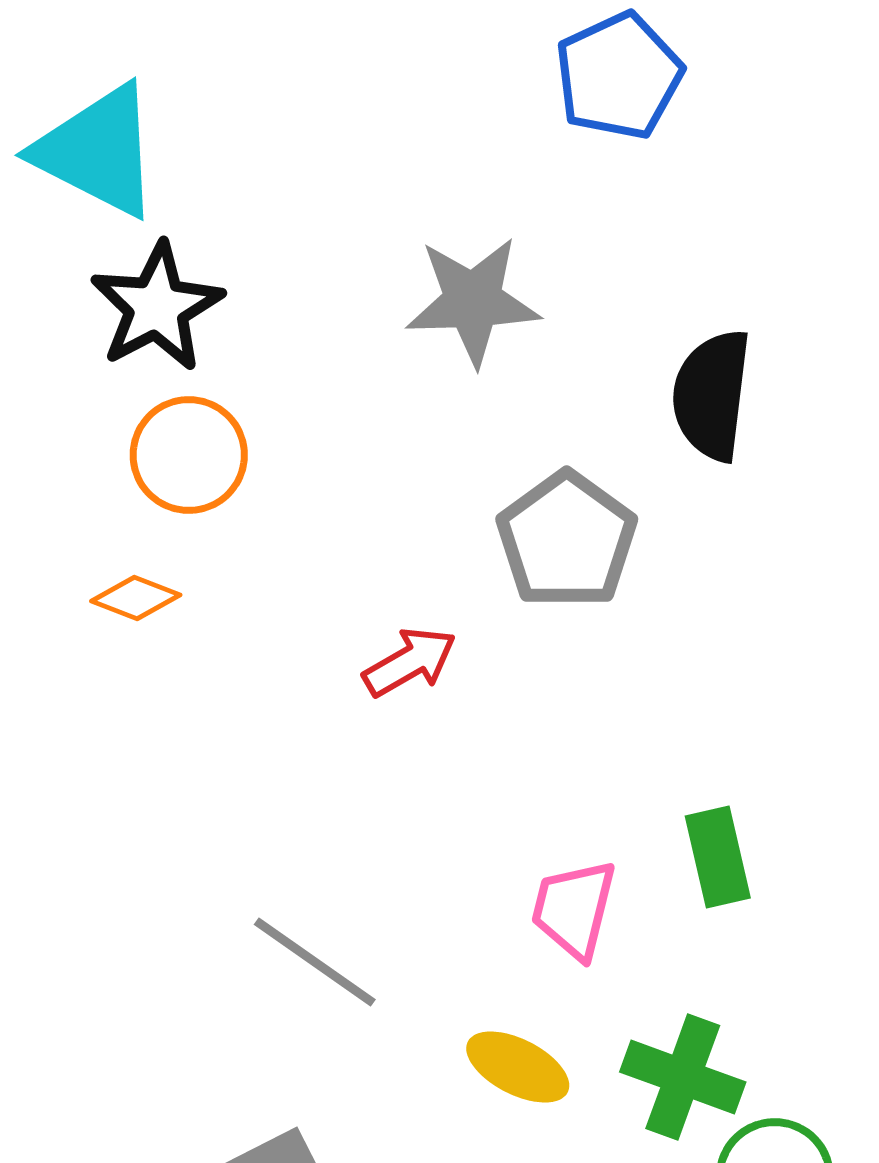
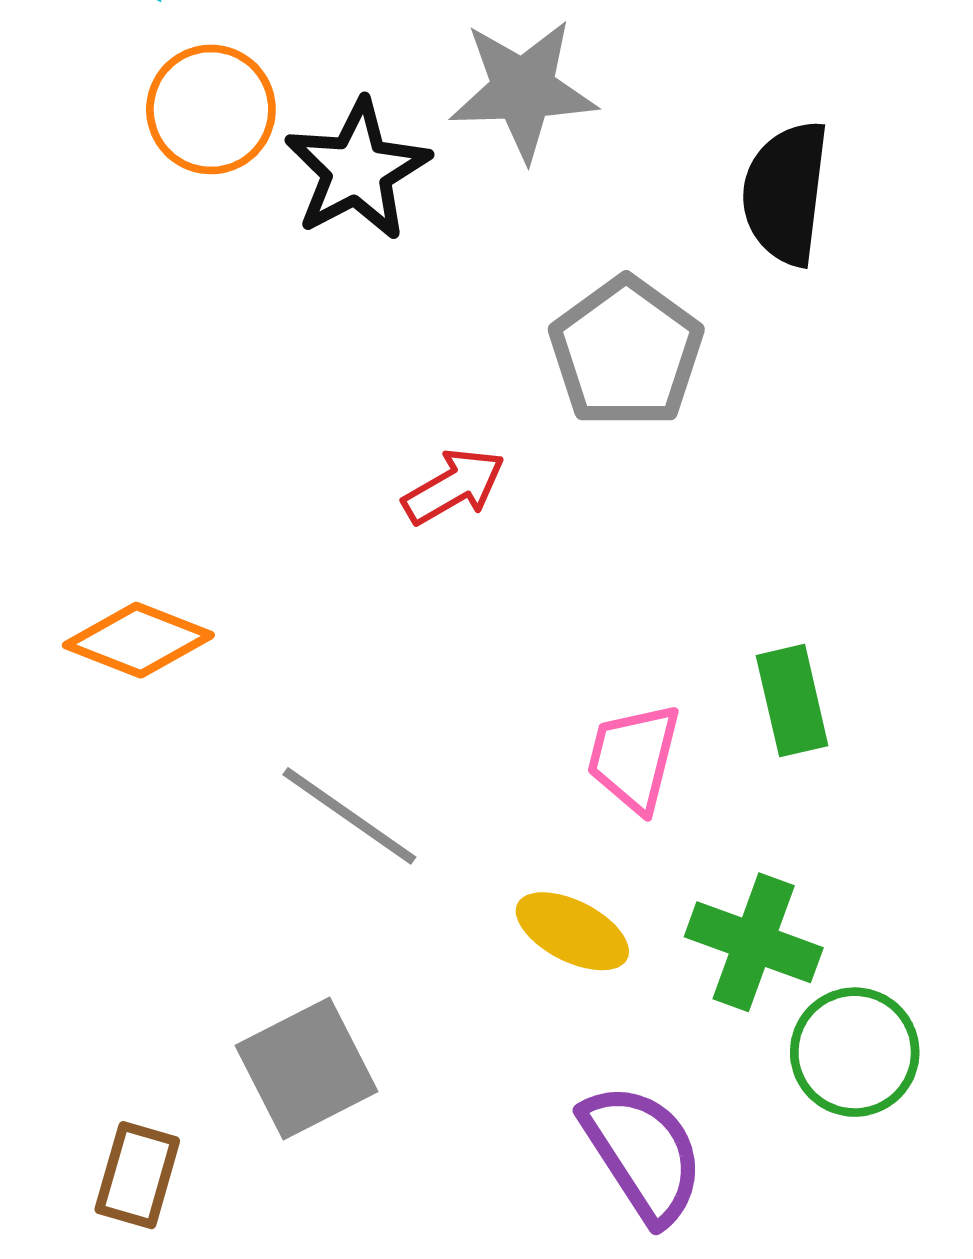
black star: (157, 307) -> (357, 170), moved
orange circle: (189, 455) -> (211, 109), moved
orange diamond: (136, 598) -> (138, 640), moved, size x1.5

